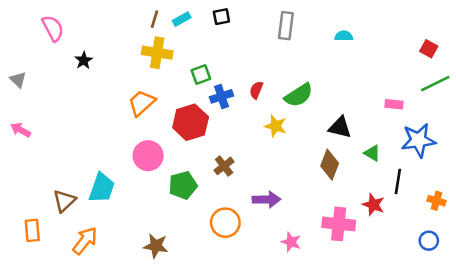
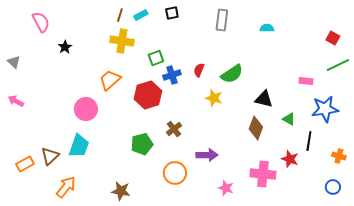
pink circle: (148, 156) -> (86, 109), moved
orange rectangle: (32, 230) -> (25, 164), moved, turned 66

